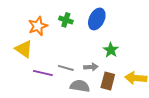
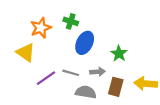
blue ellipse: (97, 19) -> (85, 43), moved
purple line: (43, 73) -> (46, 78), turned -48

